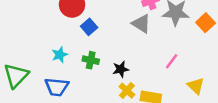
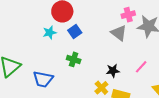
cyan star: (60, 55) -> (50, 33), moved
black star: (121, 69) -> (113, 71), moved

